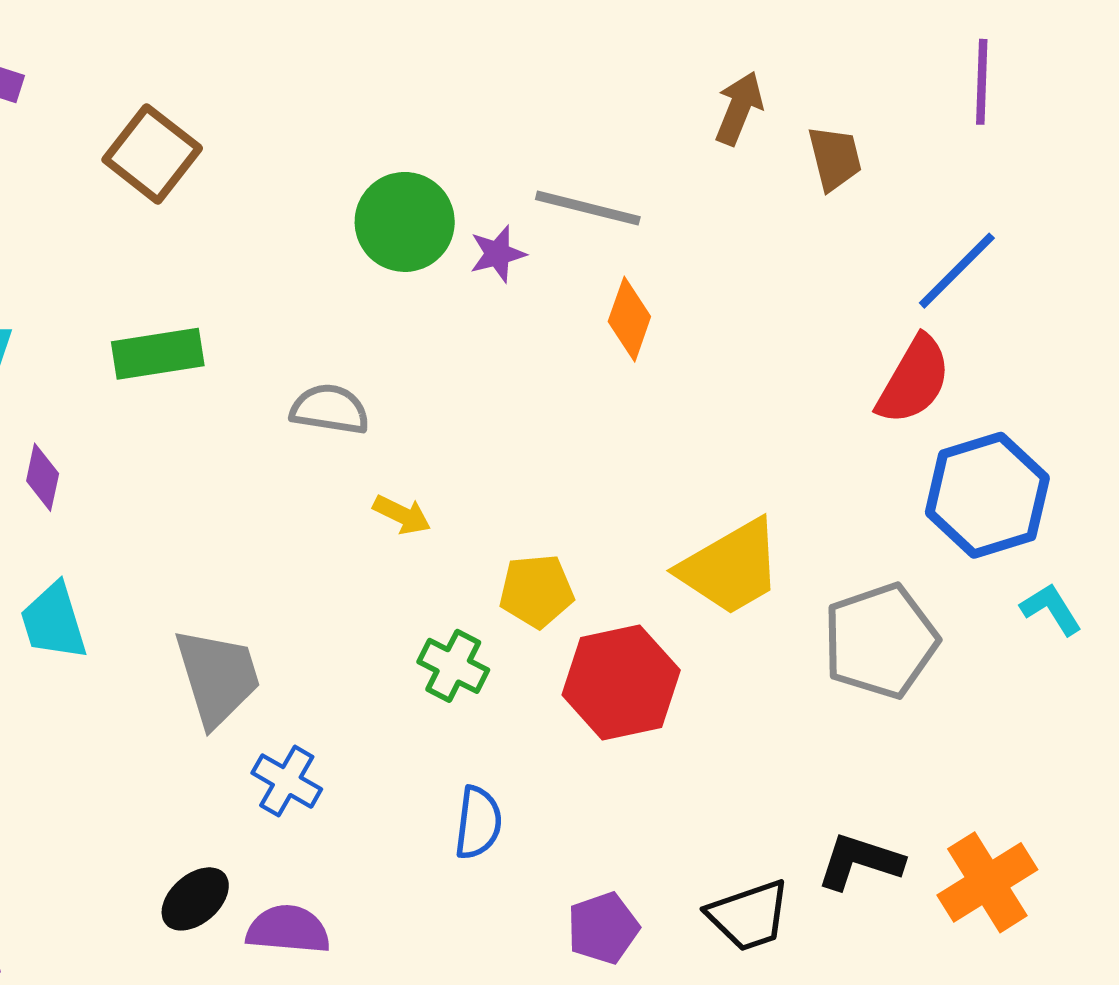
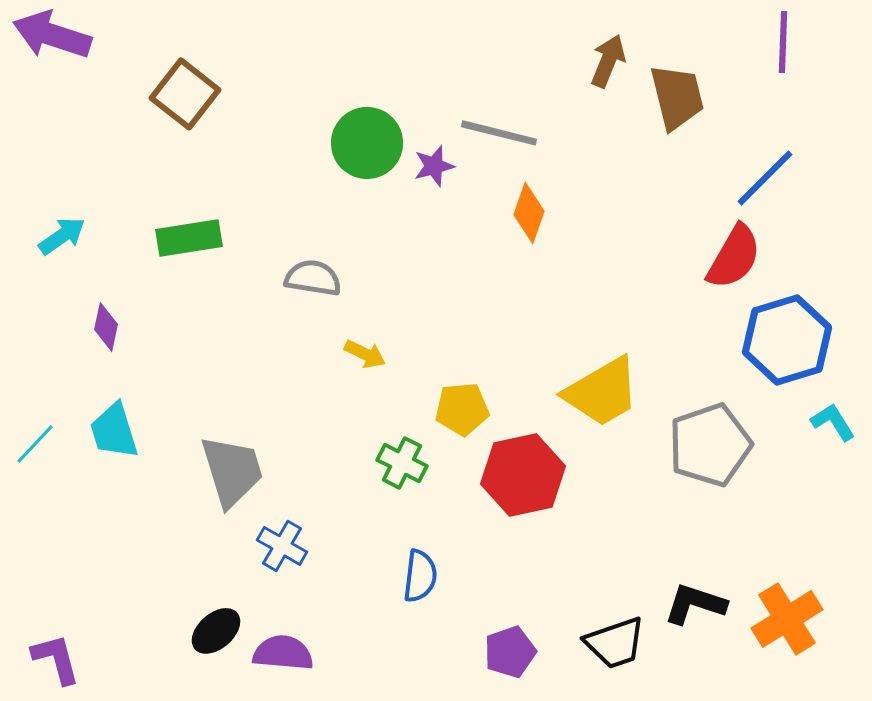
brown trapezoid: (835, 158) -> (677, 97), size x1.4

